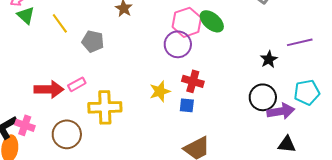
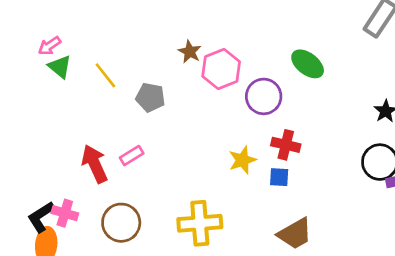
pink hexagon: (187, 22) -> (221, 69), moved
red arrow: (49, 89) -> (95, 164), turned -112
yellow cross: (105, 107) -> (200, 223), moved

